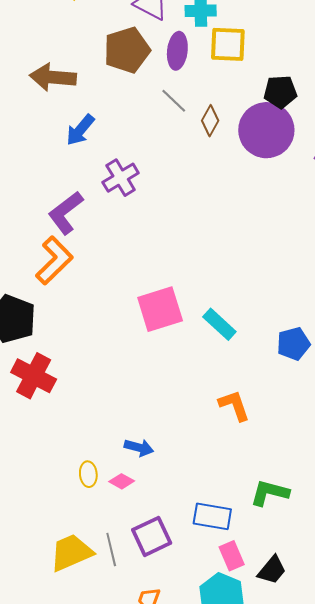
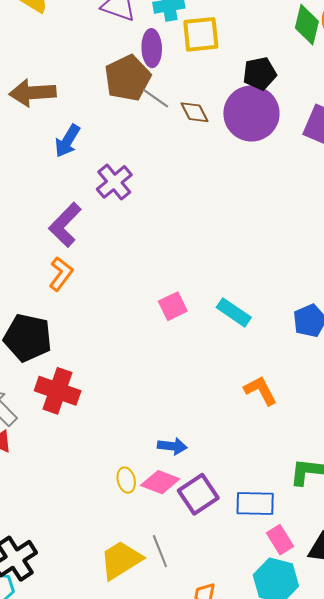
brown pentagon: (127, 50) -> (128, 78), moved
brown diamond: (210, 121) -> (194, 112), turned -48
orange L-shape: (54, 261) -> (61, 274), size x0.7
pink square: (160, 309) -> (173, 306), size x0.6
pink diamond: (122, 481) -> (160, 482), size x1.5
purple square: (152, 536) -> (198, 494), moved

